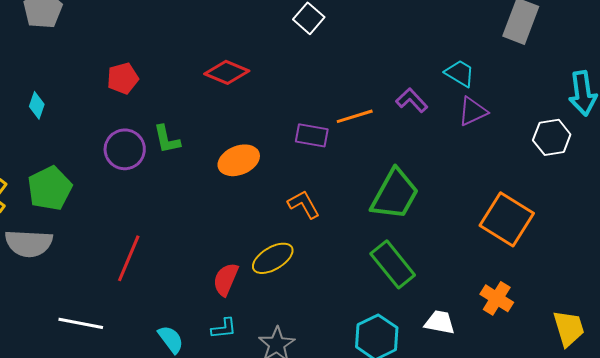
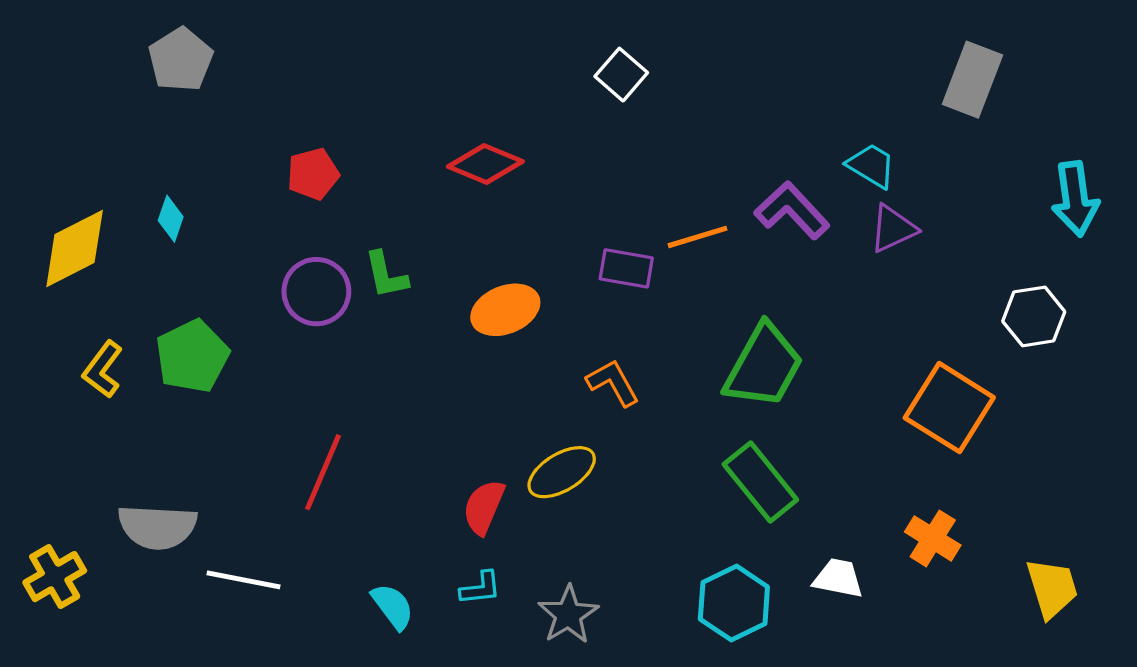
purple L-shape: (412, 100) -> (792, 210), size x1.4
white hexagon: (552, 137) -> (1034, 316), moved
gray semicircle: (29, 243) -> (157, 527), moved

